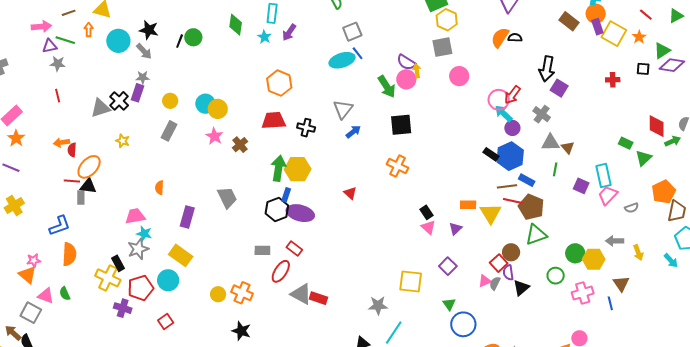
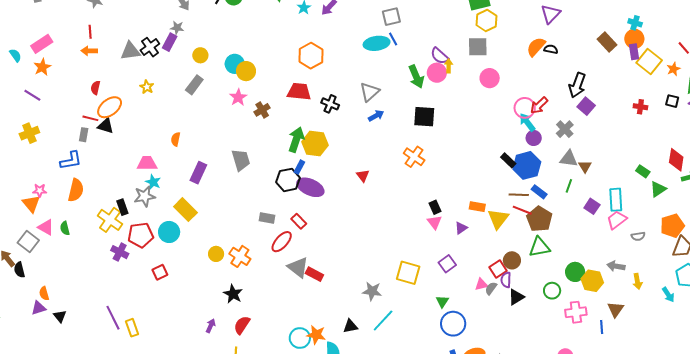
orange arrow: (61, 143) -> (89, 51), moved
gray rectangle: (81, 197) -> (84, 135), moved

